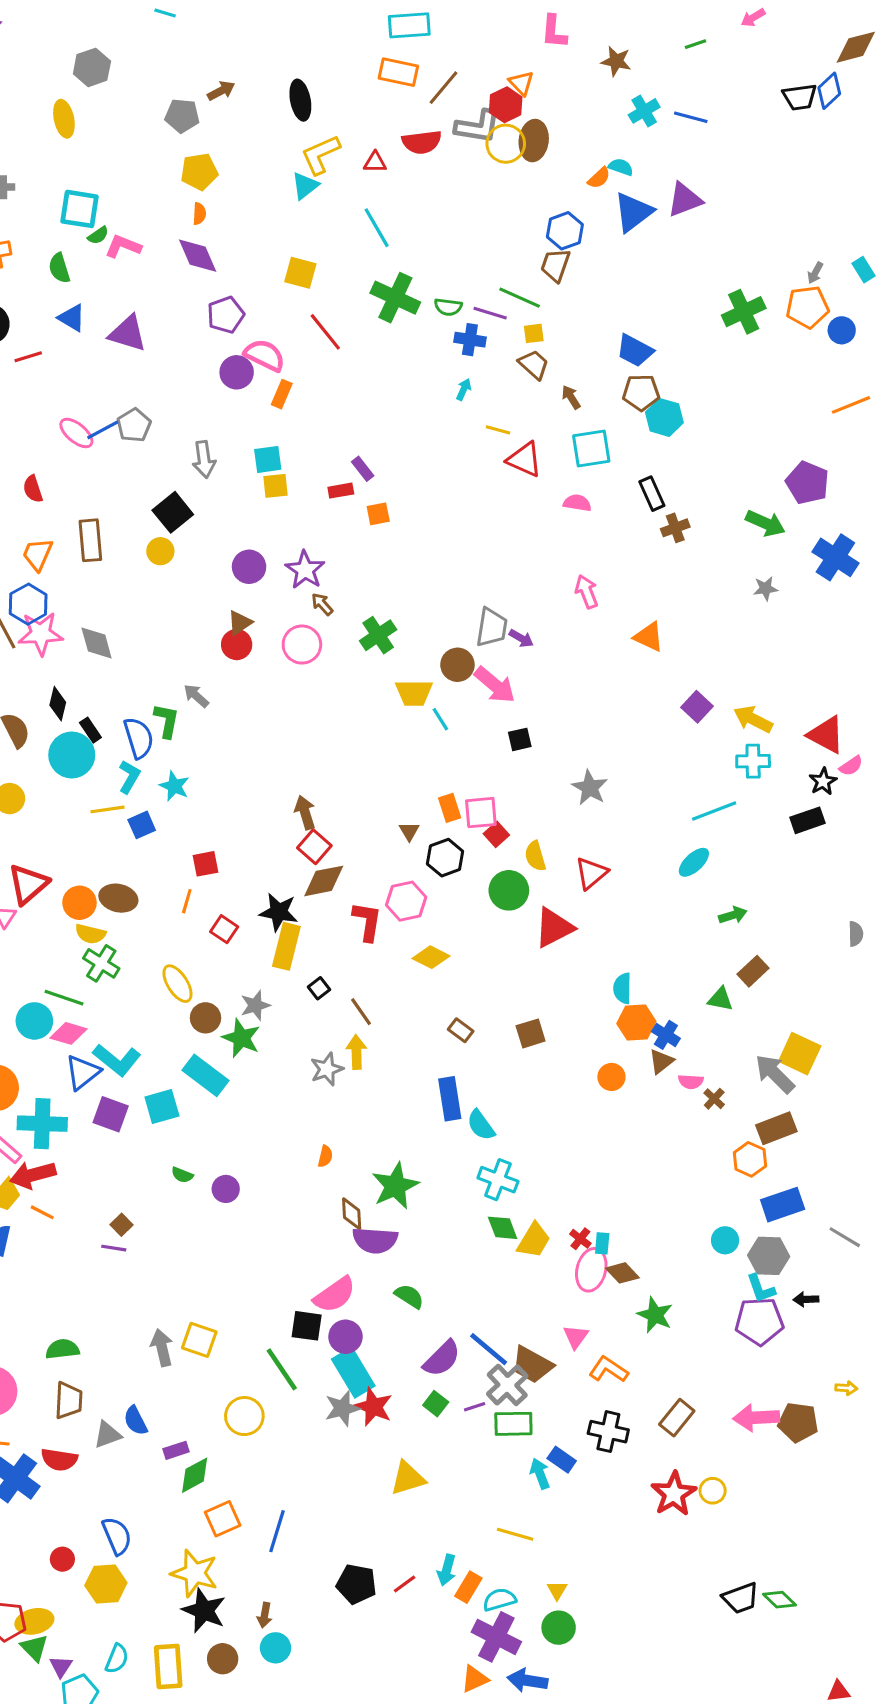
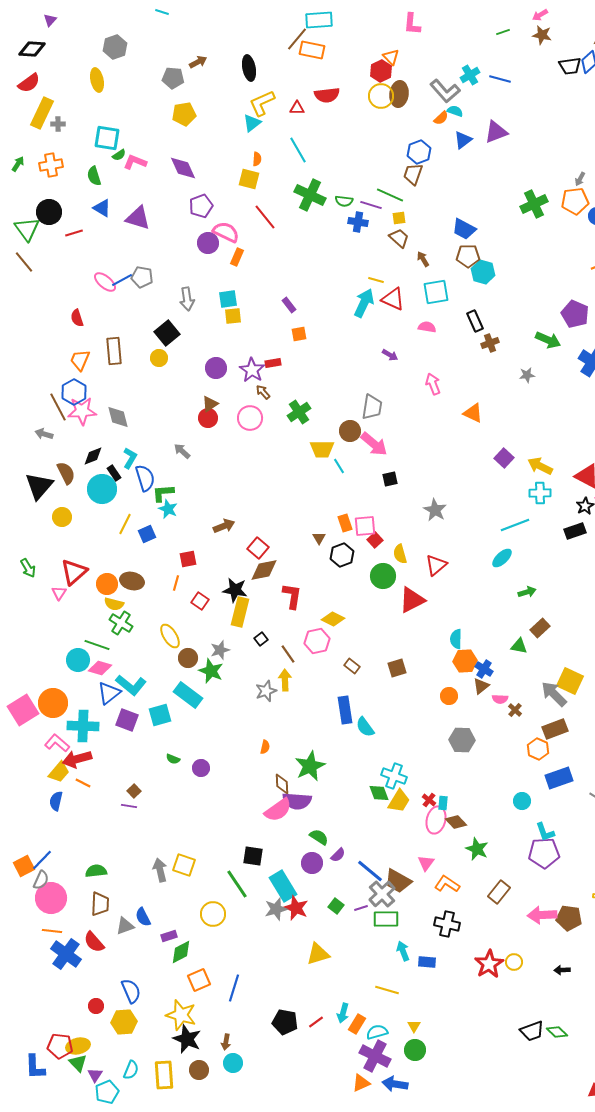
brown star: (616, 61) -> (542, 35), moved
brown line: (443, 88) -> (297, 39), moved
gray L-shape: (478, 127) -> (445, 91), moved, turned 40
blue triangle: (633, 212) -> (463, 140), size x0.7
orange semicircle: (199, 214) -> (257, 159), moved
cyan arrow: (464, 389) -> (364, 303), moved, size x2.0
gray pentagon: (134, 425) -> (142, 277), turned -30
red rectangle: (341, 491) -> (273, 363), moved
gray star: (765, 589) -> (527, 375), moved
purple arrow: (521, 638) -> (390, 355), moved
black diamond: (58, 704) -> (93, 456), turned 55
green L-shape: (167, 721) -> (163, 493), moved, turned -105
cyan L-shape: (129, 777) -> (130, 458), moved
yellow line: (107, 809) -> (125, 524), turned -55
brown arrow: (305, 813) -> (224, 526), moved, turned 85
pink hexagon: (406, 901) -> (317, 641), moved
cyan cross: (498, 1180) -> (394, 776), moved
gray hexagon: (769, 1256) -> (462, 740), moved
pink semicircle: (335, 1295) -> (278, 810), moved
black arrow: (806, 1299) -> (562, 970), moved
purple circle: (345, 1337) -> (312, 863), moved
purple semicircle: (442, 1359) -> (338, 855), moved, size x0.6
brown rectangle: (677, 1418) -> (499, 892), moved
red semicircle: (59, 1460) -> (94, 942), turned 40
blue rectangle: (562, 1460) -> (427, 962), moved, turned -30

